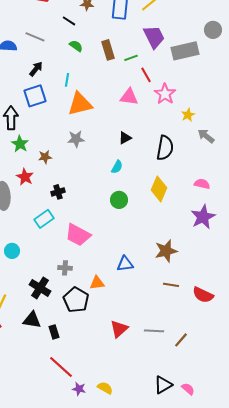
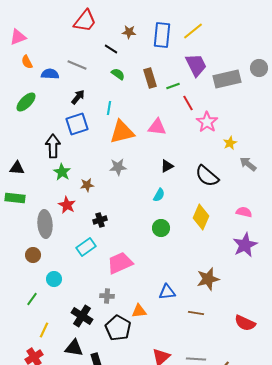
gray circle: (213, 30) -> (259, 68), moved
pink triangle: (129, 97) -> (157, 127), moved
black semicircle: (165, 148) -> (207, 176), turned 120
pink trapezoid: (78, 235) -> (120, 263), turned 128
brown line: (171, 285) -> (196, 313), moved

